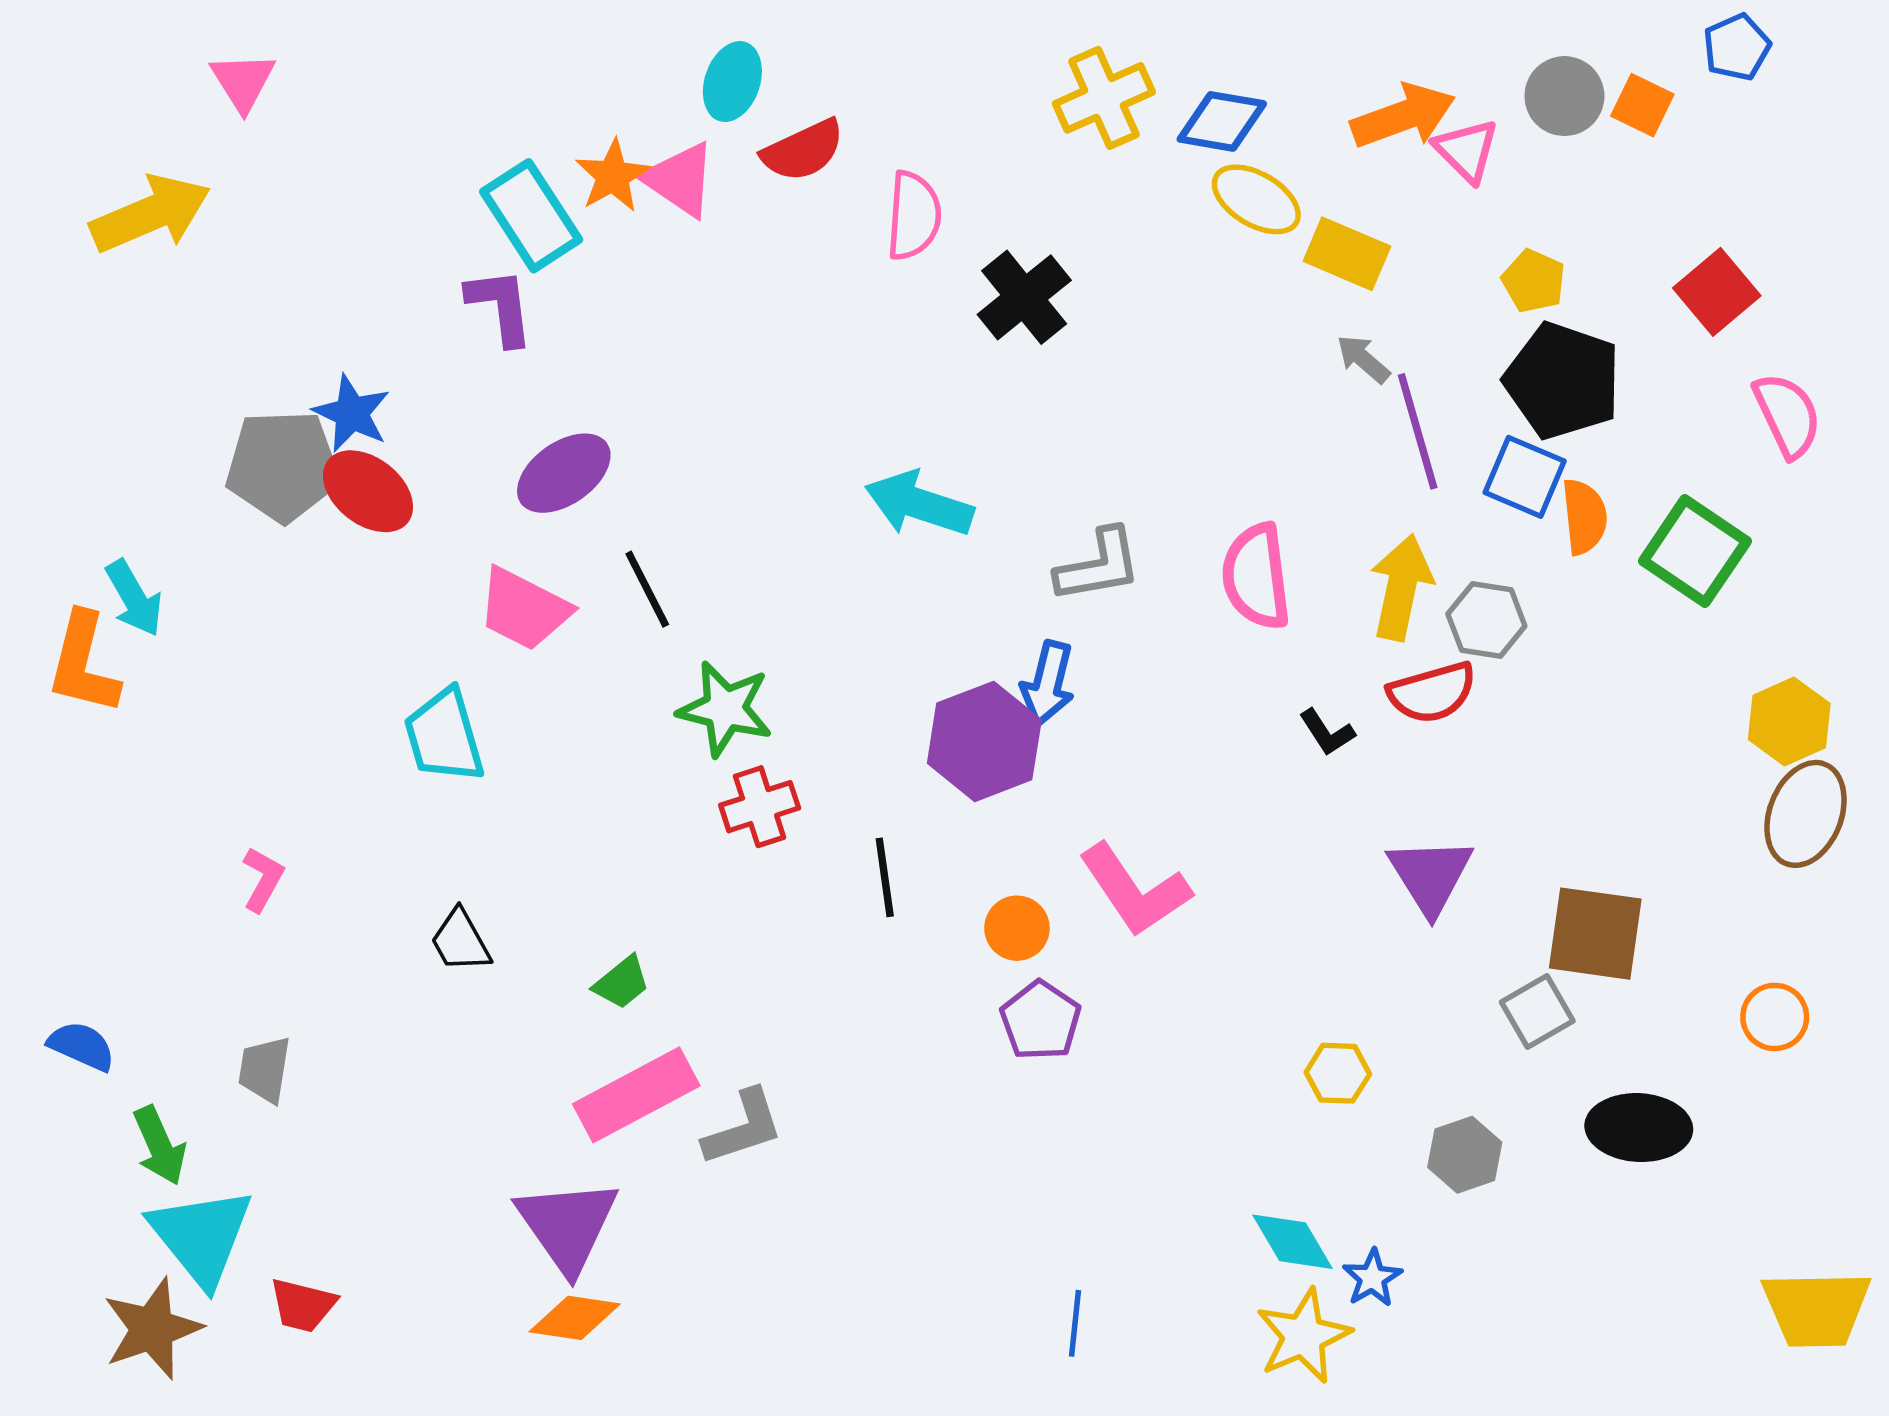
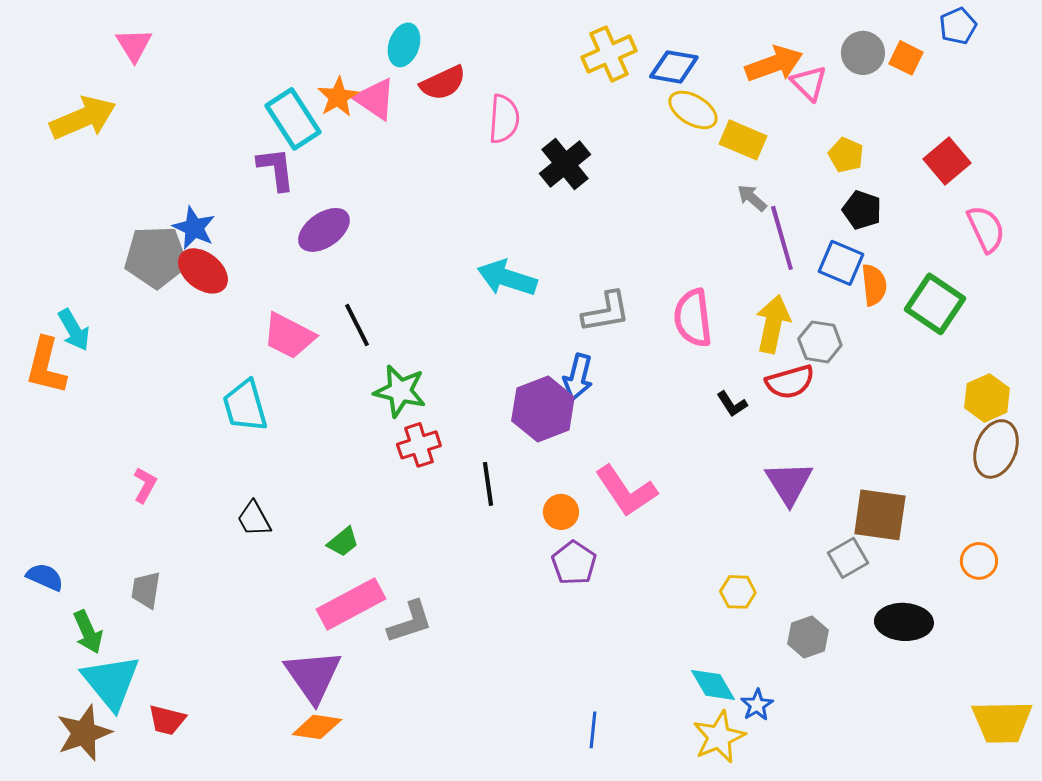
black pentagon: (1563, 381) -> (862, 210), size x0.6
purple ellipse: (564, 473) -> (324, 230), moved

